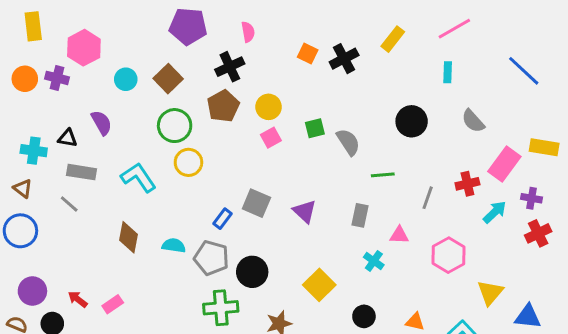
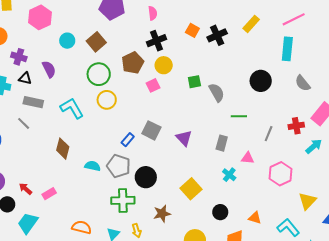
black cross: (230, 67) -> (157, 41), moved
cyan rectangle: (448, 72) -> (287, 49), size x1.6
purple cross: (57, 78) -> (19, 57), moved
pink square: (271, 138) -> (153, 85), moved
cyan semicircle: (174, 245) -> (92, 166), moved

